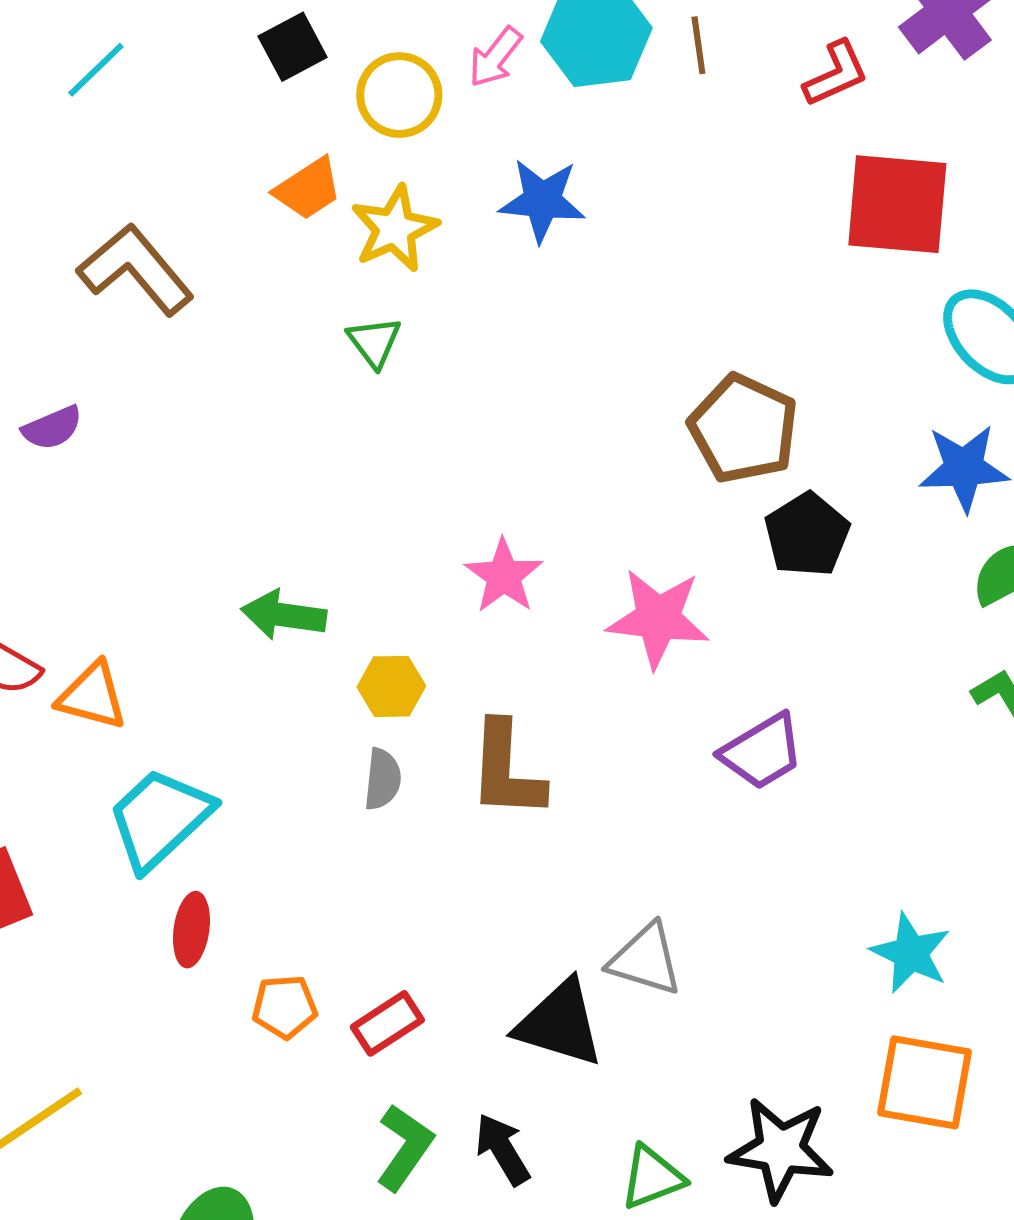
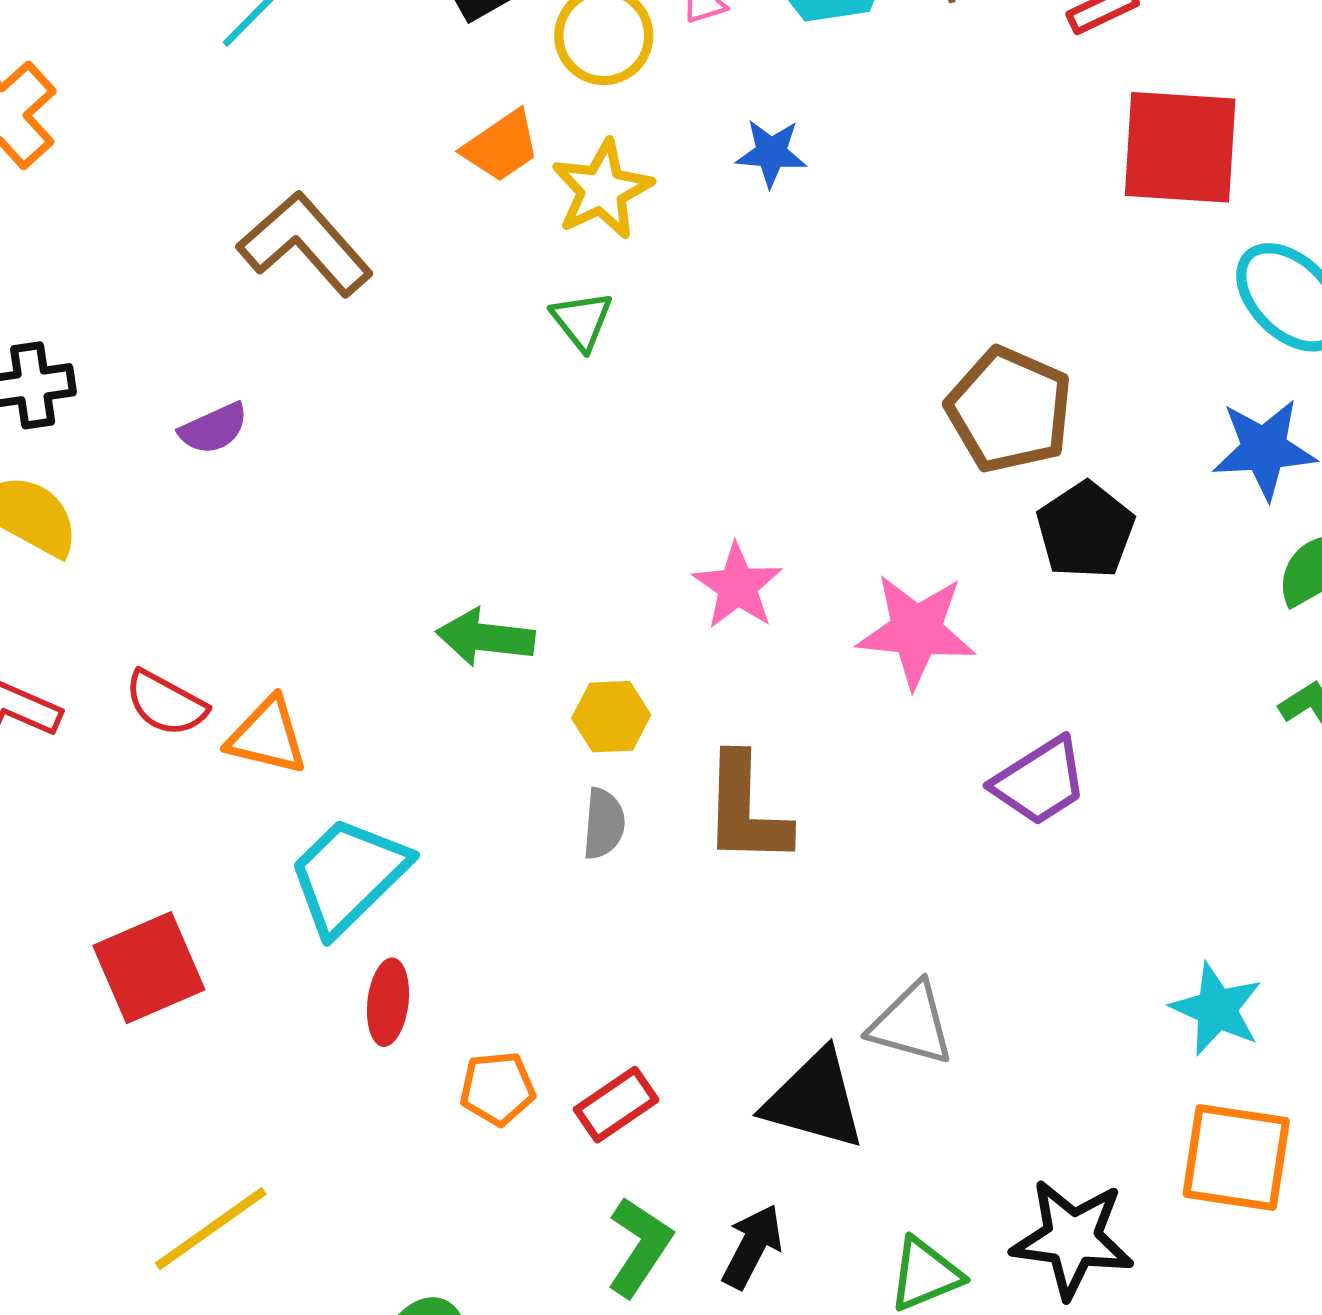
blue star: (542, 200) -> (771, 153), size x0.7
black arrow: (503, 1149) -> (752, 1246), turned 60

